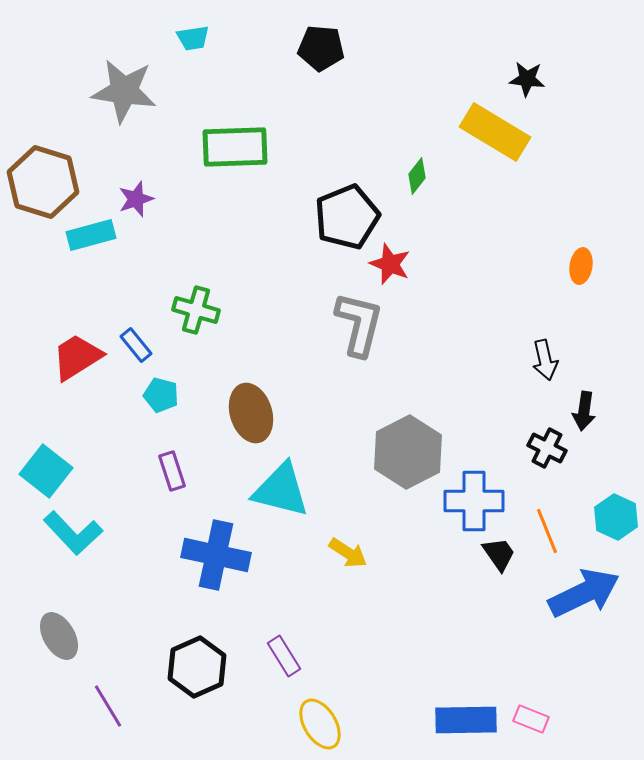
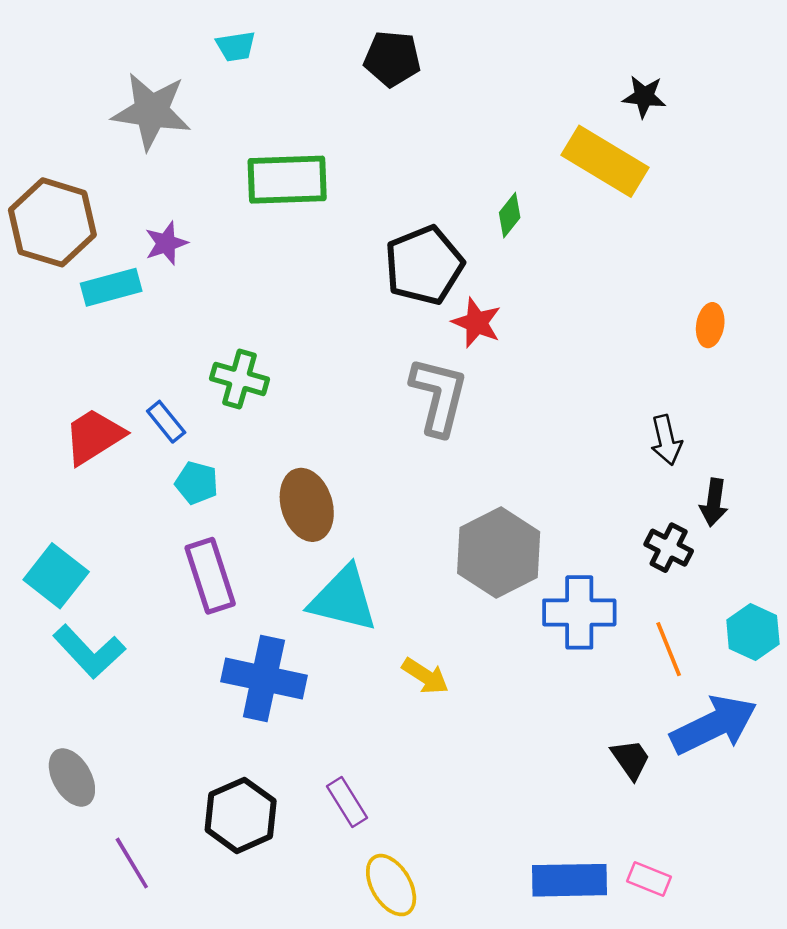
purple rectangle: (172, 471) -> (210, 576), size x1.5
black trapezoid: (499, 554) -> (631, 759), moved

